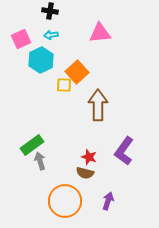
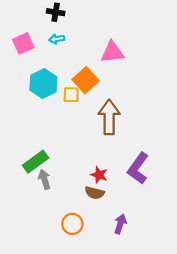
pink triangle: (100, 33) -> (112, 52), moved
cyan hexagon: (41, 60) -> (43, 84), moved
orange circle: (65, 201) -> (72, 224), size x0.6

